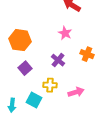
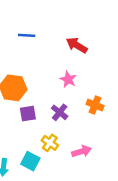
purple square: (25, 68) -> (28, 114), moved, turned 32
yellow cross: (50, 85) -> (50, 143), turned 32

